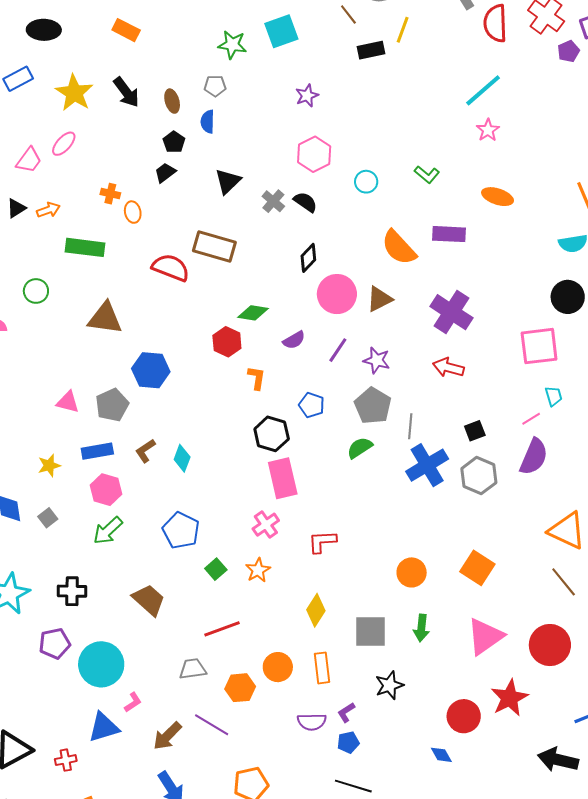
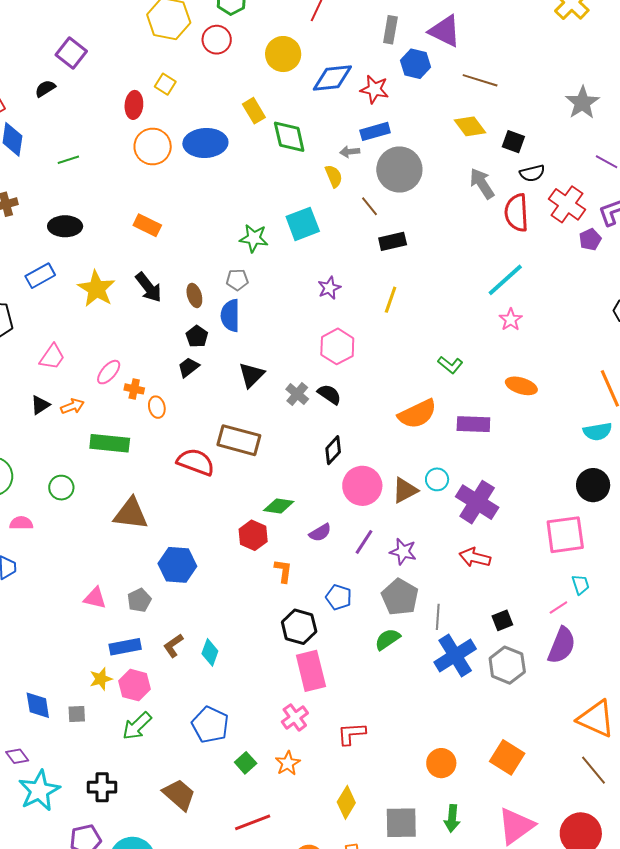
yellow line: (403, 30) -> (391, 300), moved
blue semicircle: (208, 122) -> (230, 315), size x1.4
pink ellipse: (64, 144) -> (109, 372), moved
cyan circle: (366, 182) -> (437, 479), moved
orange semicircle: (399, 248) -> (417, 414), moved, turned -72
gray pentagon: (112, 405) -> (139, 600), size x0.7
yellow star: (49, 465) -> (101, 679), moved
gray square: (48, 518) -> (77, 714), turned 36

